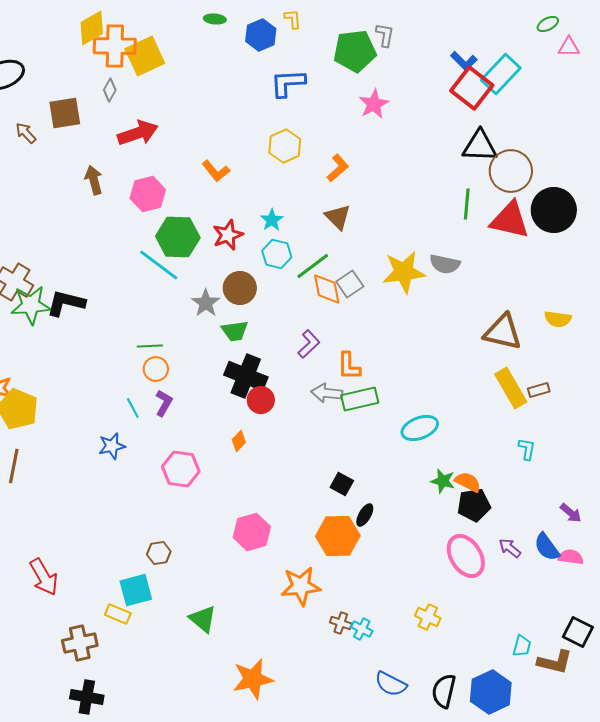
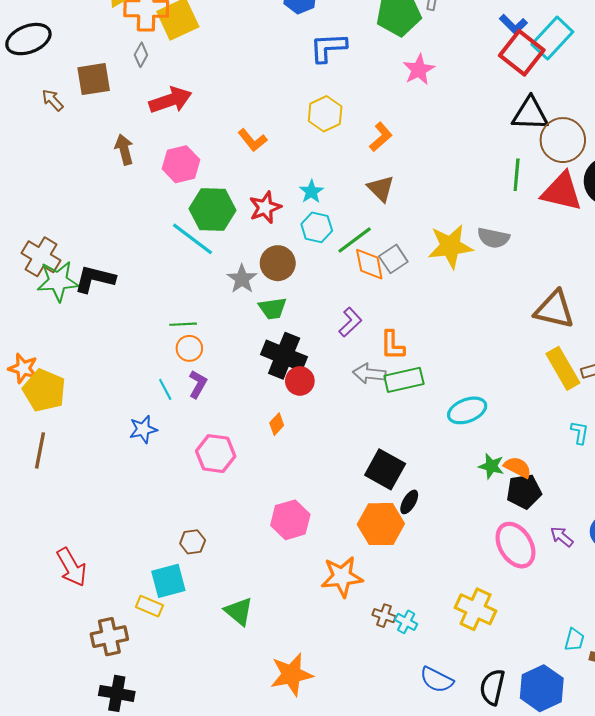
black square: (342, 484) -> (385, 469), size x1.6
yellow cross: (428, 617) -> (476, 609), size x1.5

